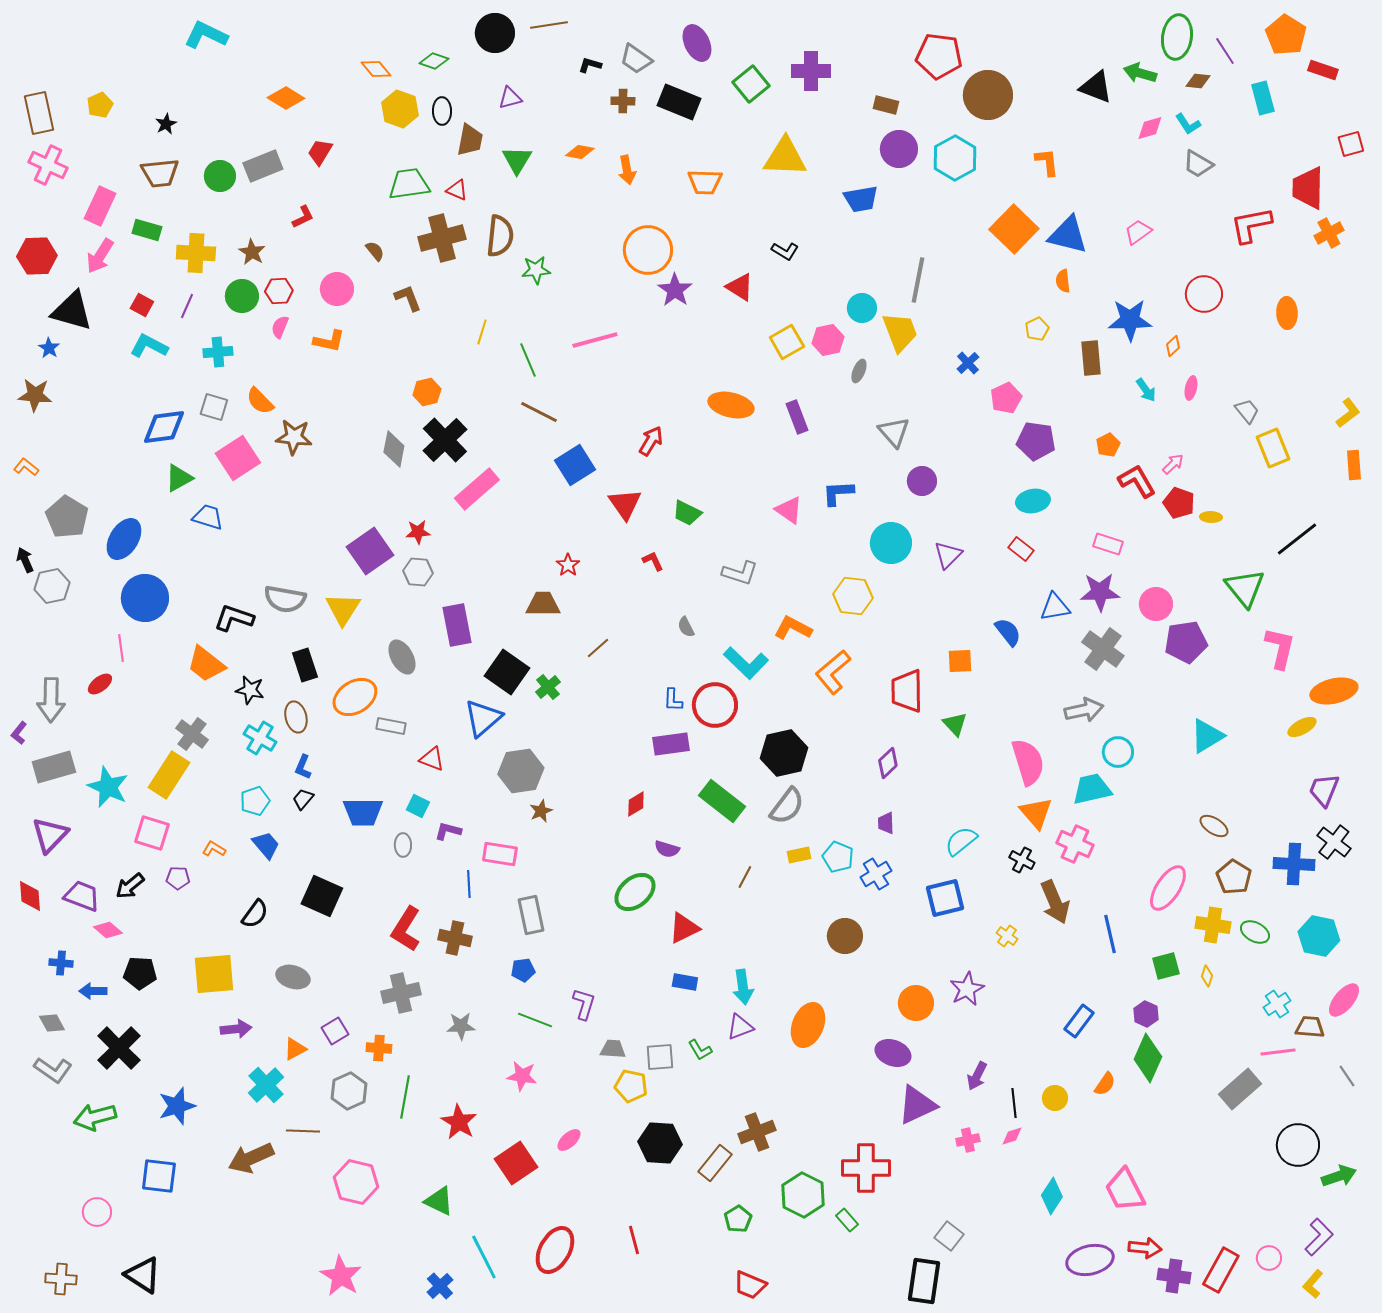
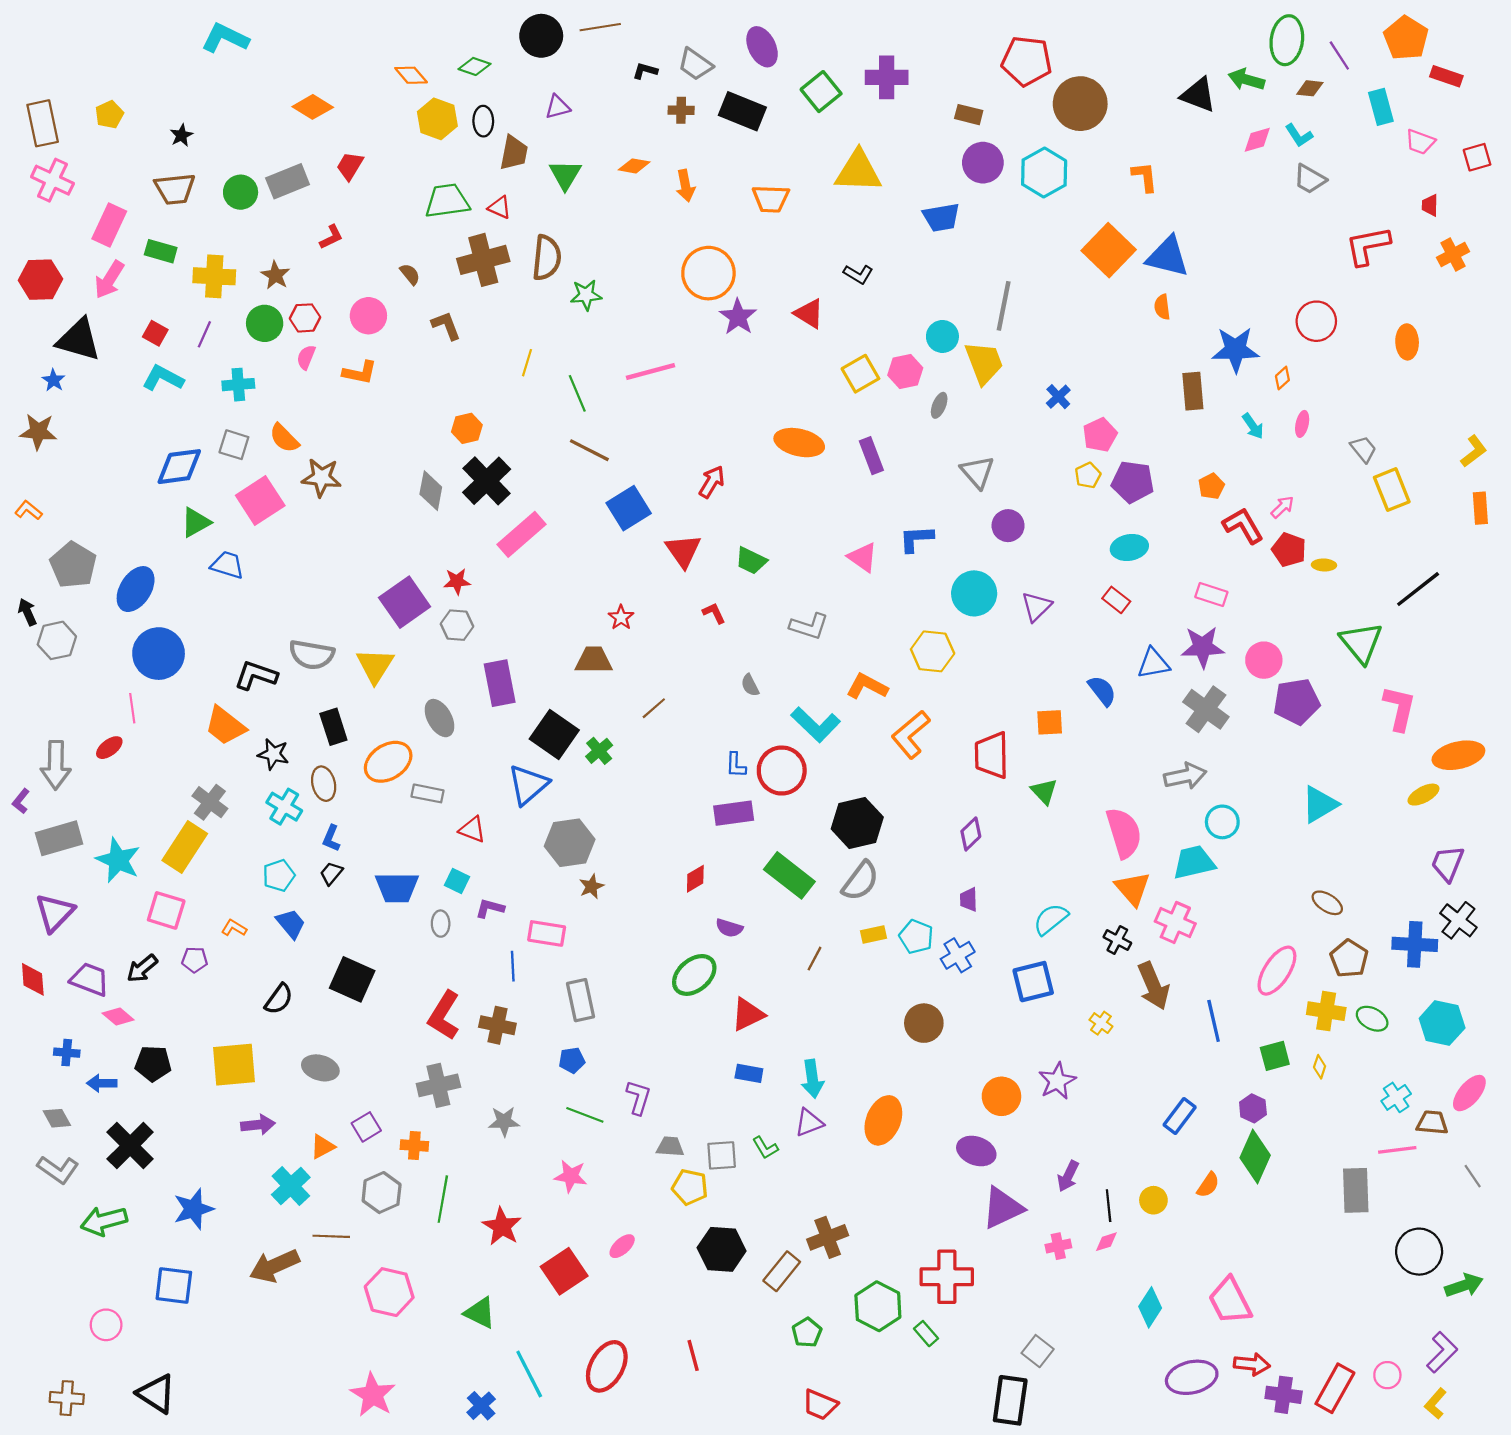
red trapezoid: (1308, 188) -> (1430, 205), size x0.5
pink trapezoid: (1138, 232) -> (1420, 142), moved, turned -124
yellow pentagon: (1037, 329) -> (1088, 475), moved
gray rectangle: (1240, 1089) -> (1356, 1190), turned -51

